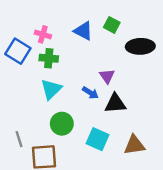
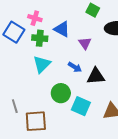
blue triangle: (83, 31) -> (62, 29), moved
purple triangle: (107, 76) -> (85, 43), moved
green circle: (62, 124) -> (61, 93), moved

